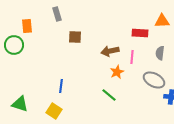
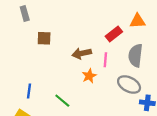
red rectangle: (140, 33) -> (114, 34), turned -42
gray semicircle: (160, 53) -> (135, 55), size x1.5
green line: (109, 95) -> (62, 101), moved

